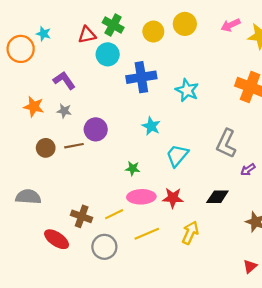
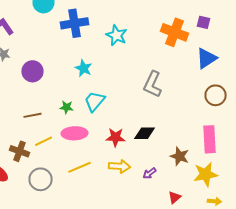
brown line: (74, 146) -> (32, 115), moved
cyan trapezoid: (177, 155) -> (94, 101), moved
purple arrow: (248, 170) -> (150, 173), moved
red star: (173, 198) -> (116, 137), moved
yellow line: (114, 214) -> (44, 141), moved
yellow arrow: (190, 233) -> (120, 166), turned 70

